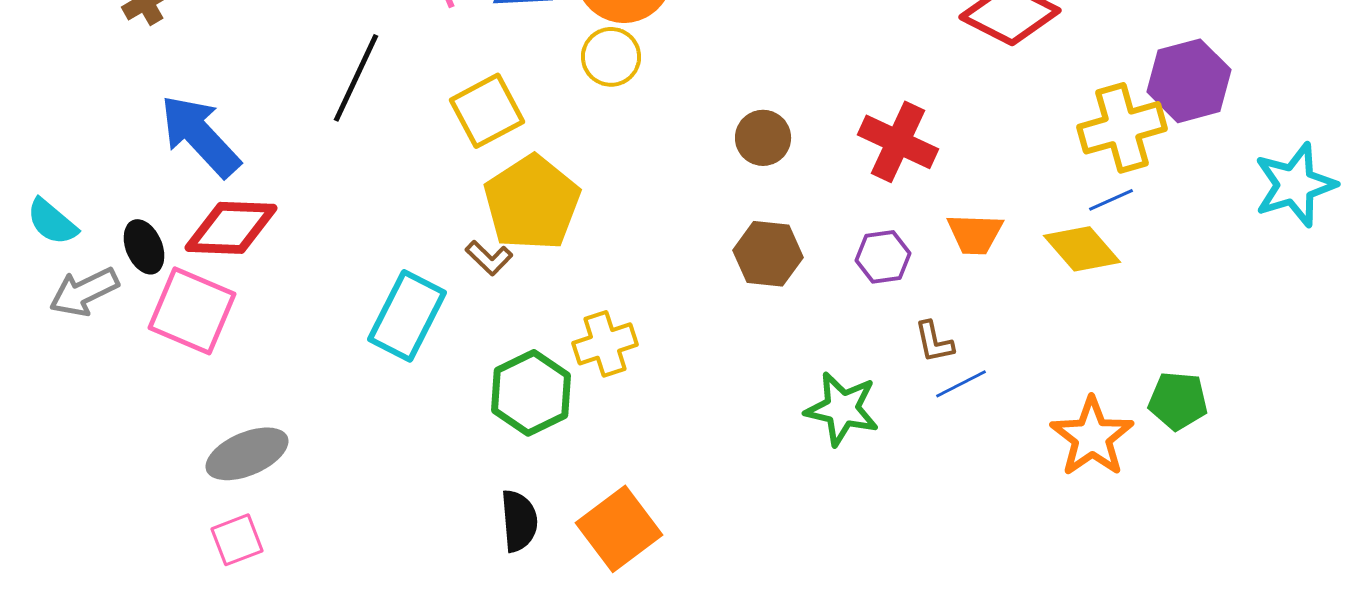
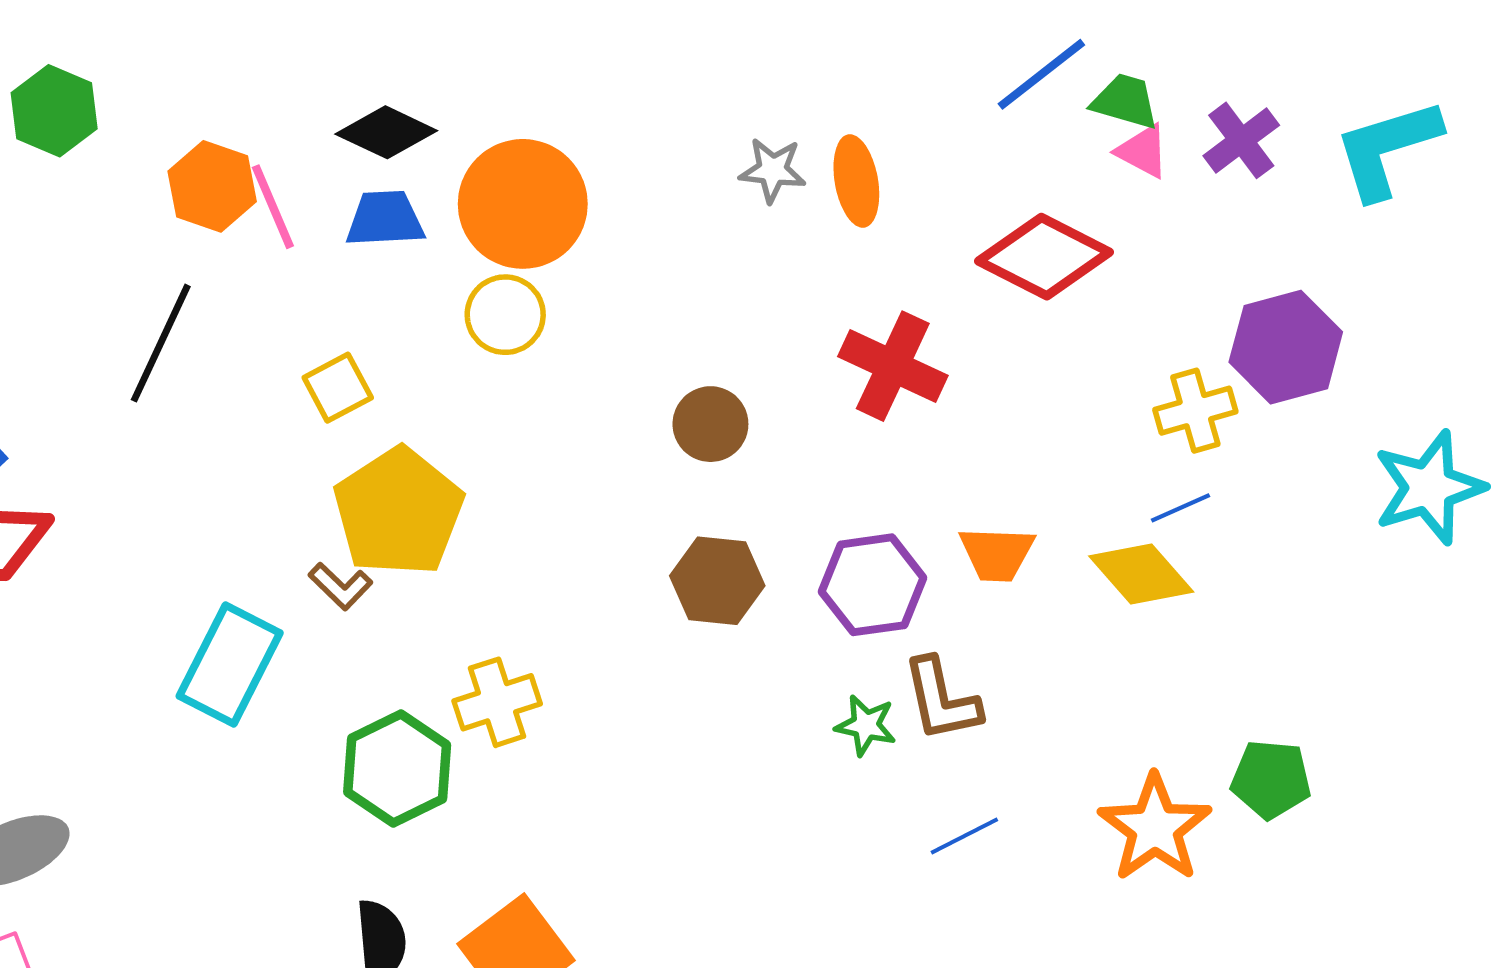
yellow square: (487, 111) -> (338, 388), size x0.7
yellow cross: (1122, 128) -> (1195, 411), size x0.7
red cross: (898, 142) -> (893, 366), moved
purple hexagon: (883, 257) -> (873, 585), size x1.4
brown L-shape: (934, 342) -> (941, 700), size x1.5
blue line: (961, 384) -> (964, 836), moved
green star: (842, 409) -> (866, 725), moved, size x0.6

